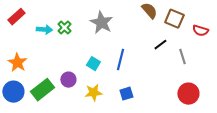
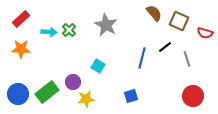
blue line: (120, 60) -> (142, 58), moved
orange star: (17, 63) -> (21, 49), moved, turned -30
yellow star: (93, 93) -> (86, 99), moved

